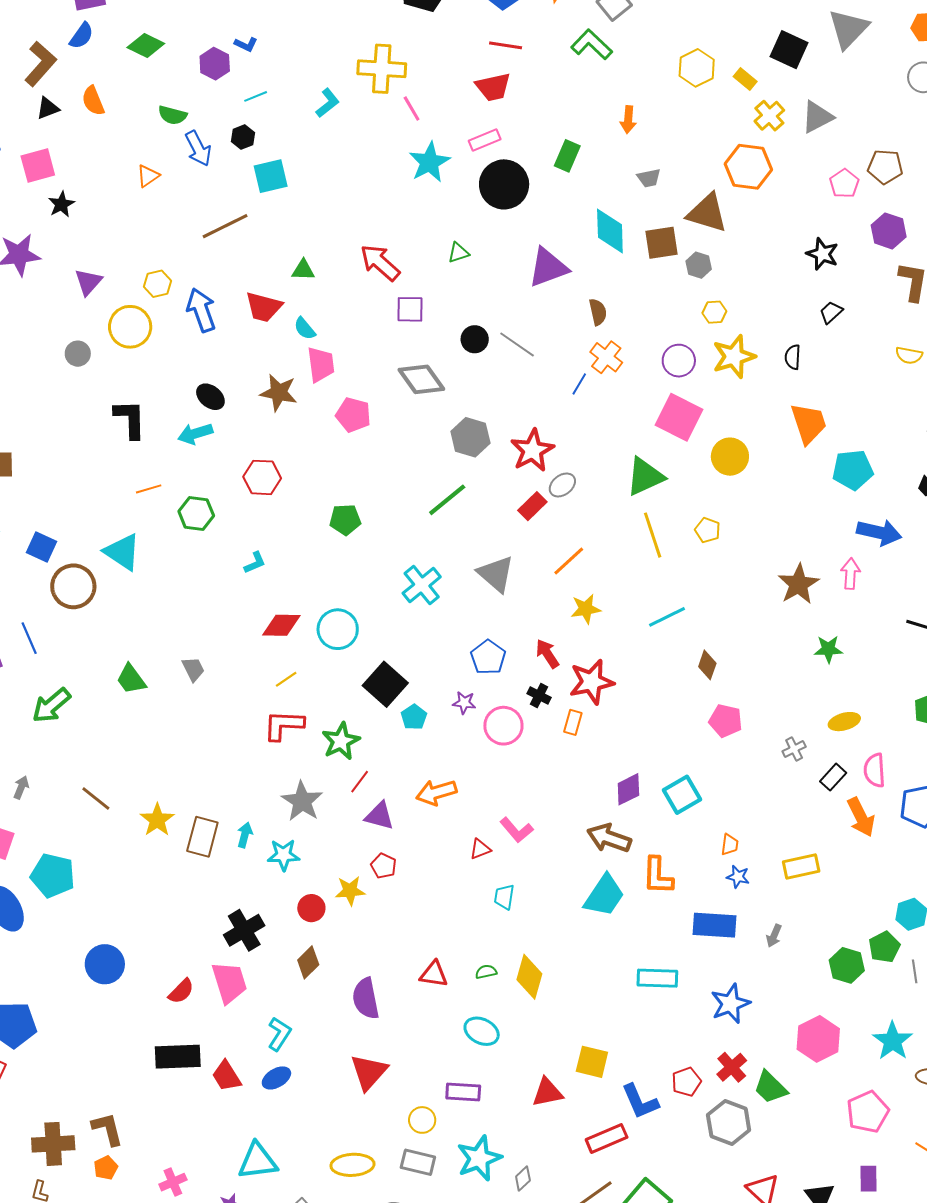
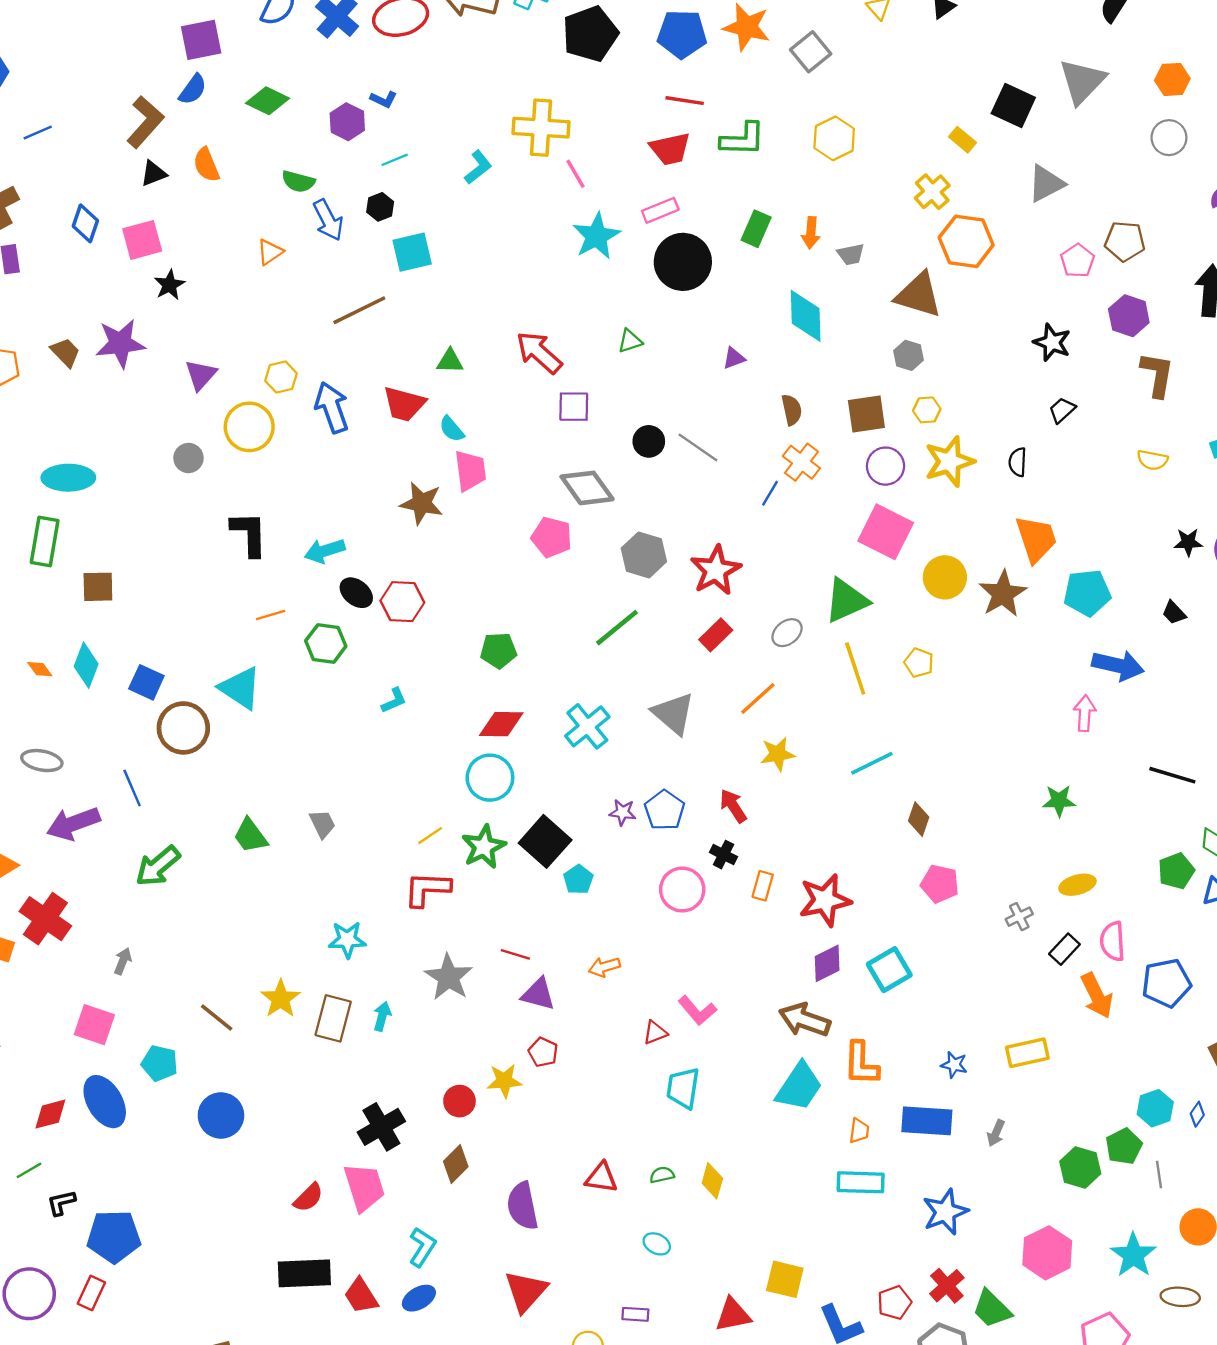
green L-shape: (592, 44) -> (743, 139), moved, turned 138
yellow hexagon: (697, 68) -> (834, 138), moved
yellow cross: (769, 116) -> (932, 192), moved
orange arrow: (628, 120) -> (811, 233), moved
brown square: (662, 243) -> (866, 414), moved
purple triangle: (548, 267) -> (734, 358), size x0.5
black ellipse: (210, 397) -> (356, 593), moved
pink pentagon: (353, 415) -> (552, 537), moved
gray ellipse: (562, 485) -> (787, 633), moved
brown star: (798, 584) -> (1003, 594), moved
red diamond: (281, 625) -> (501, 724), moved
red star: (592, 682) -> (825, 900), moved
purple star: (464, 703) -> (623, 812), moved
green star: (341, 741) -> (484, 847), moved
red line: (360, 782) -> (515, 954), turned 70
orange arrow: (436, 792) -> (604, 967), size x0.7
brown line: (96, 798) -> (217, 1017), moved
orange trapezoid: (730, 845) -> (859, 1131), moved
cyan star: (283, 855) -> (347, 940), moved
cyan pentagon: (53, 875) -> (160, 1063), size x0.7
cyan trapezoid: (504, 897) -> (683, 1088), size x1.4
blue circle: (105, 964) -> (221, 1115), moved
yellow diamond: (529, 977) -> (712, 1181), size x0.7
cyan ellipse: (482, 1031) -> (657, 1244), size x0.7
purple rectangle: (463, 1092) -> (635, 1314), size x0.7

